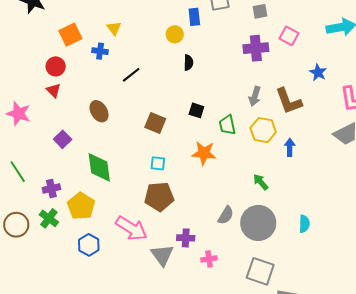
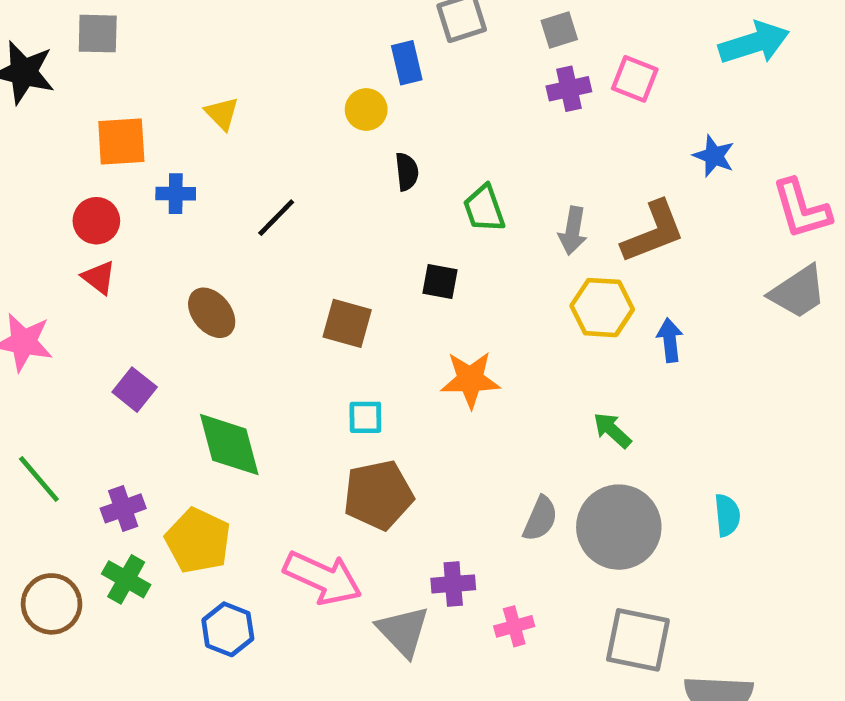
orange square: (70, 35) -> (121, 142), turned 30
purple cross: (256, 48) -> (569, 89), moved, size x0.7
blue cross: (100, 51) -> (176, 194), moved
brown L-shape: (289, 101) -> (653, 232), turned -84
green trapezoid: (227, 125) -> (484, 209), moved

